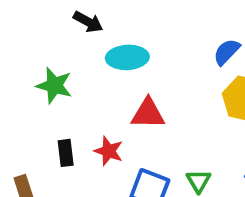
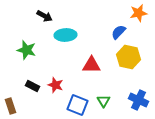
red triangle: (148, 114) -> (92, 65), moved
black rectangle: (66, 153) -> (32, 86), turned -56

